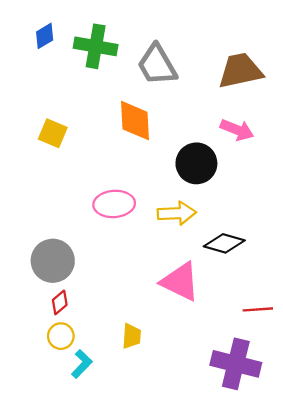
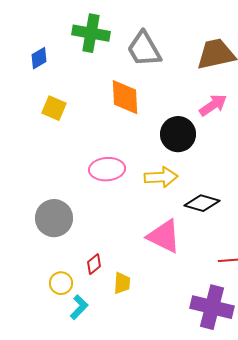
blue diamond: (45, 36) -> (39, 58), moved
pink arrow: (237, 130) -> (213, 105), turned -56
red diamond: (60, 302) -> (94, 264), moved

